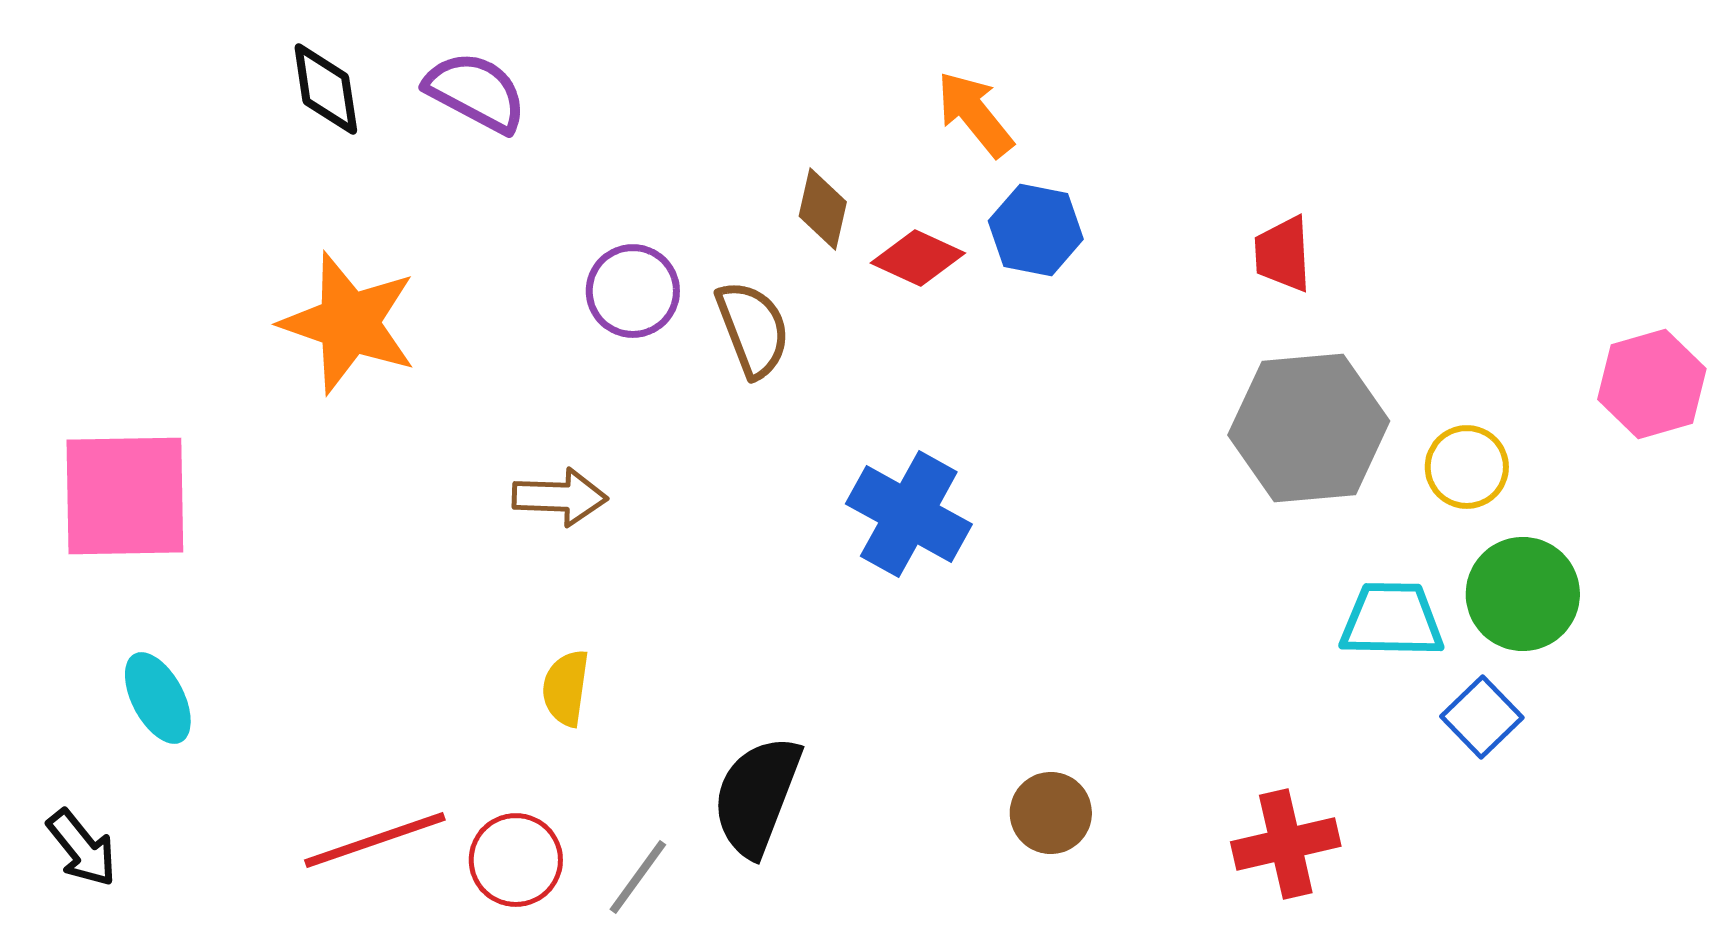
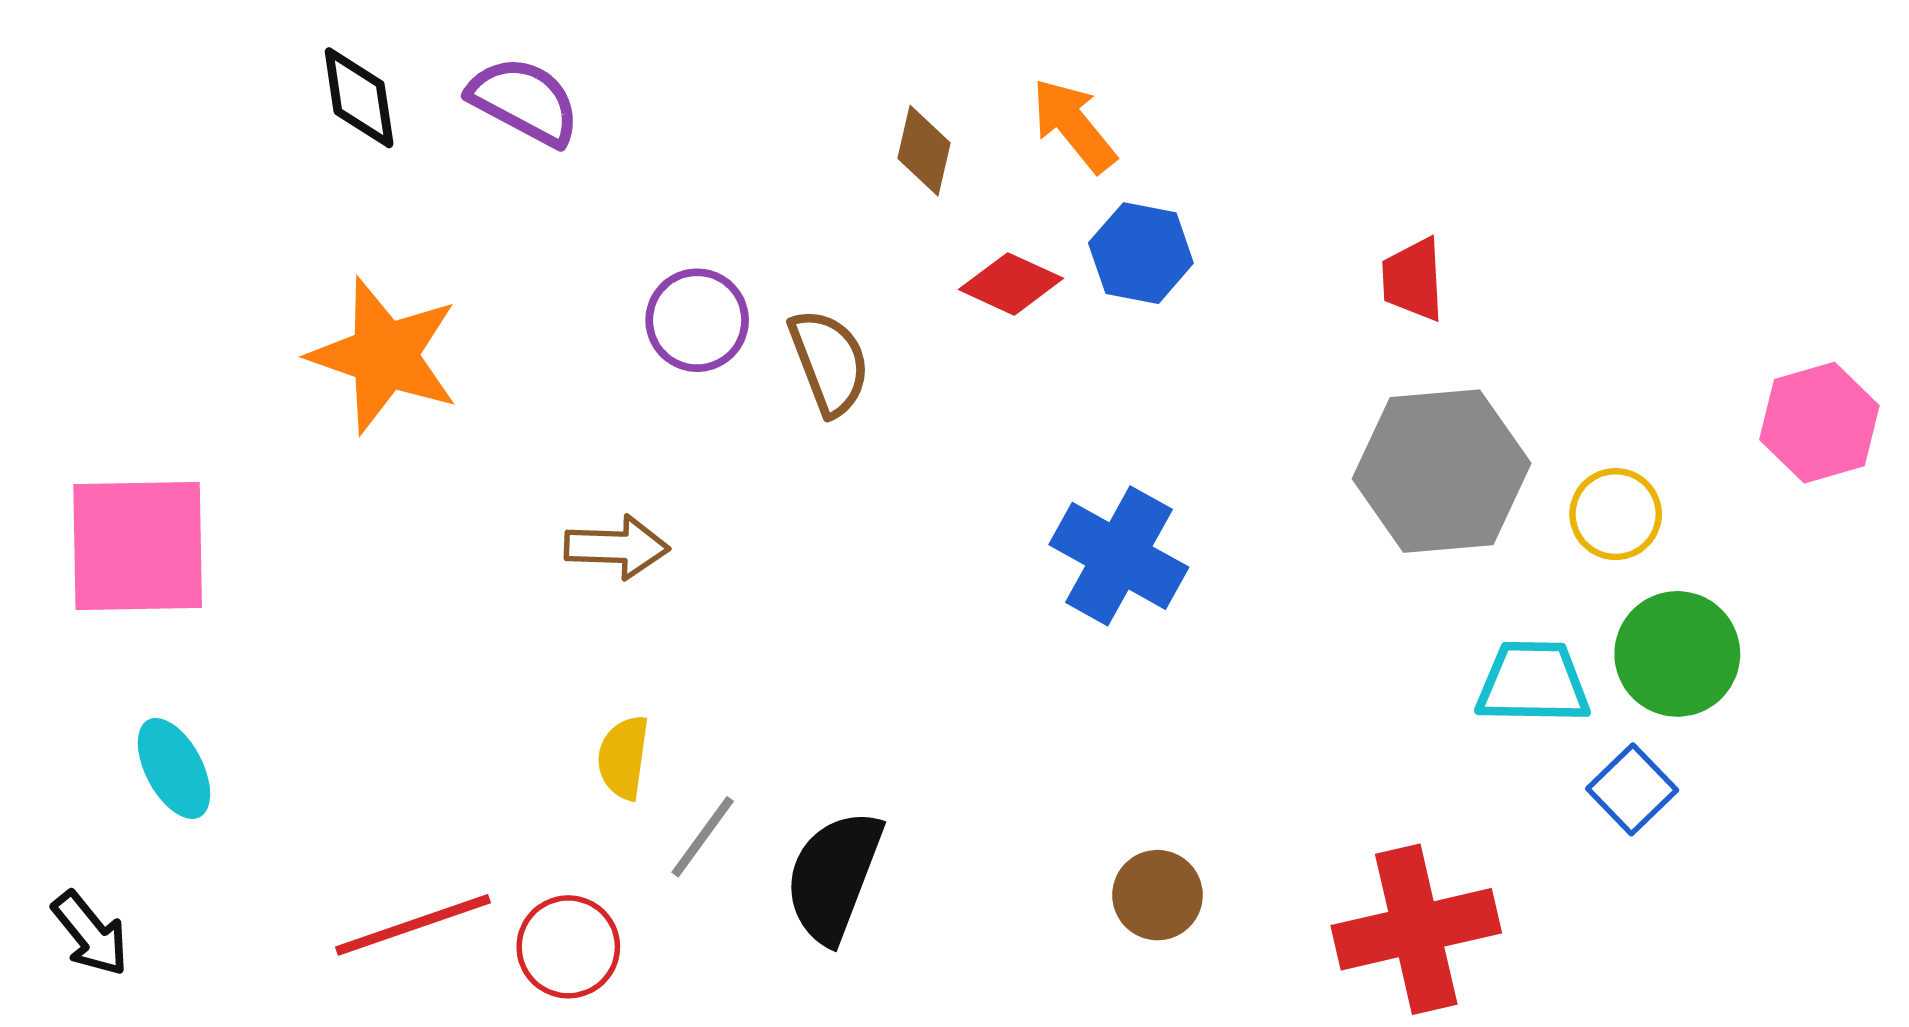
brown diamond: (823, 209) -> (924, 151), moved
blue cross: (909, 514) -> (1119, 556), moved
red cross: (1286, 844) -> (1416, 929), size x1.4
gray line: (638, 877) -> (703, 837), moved

